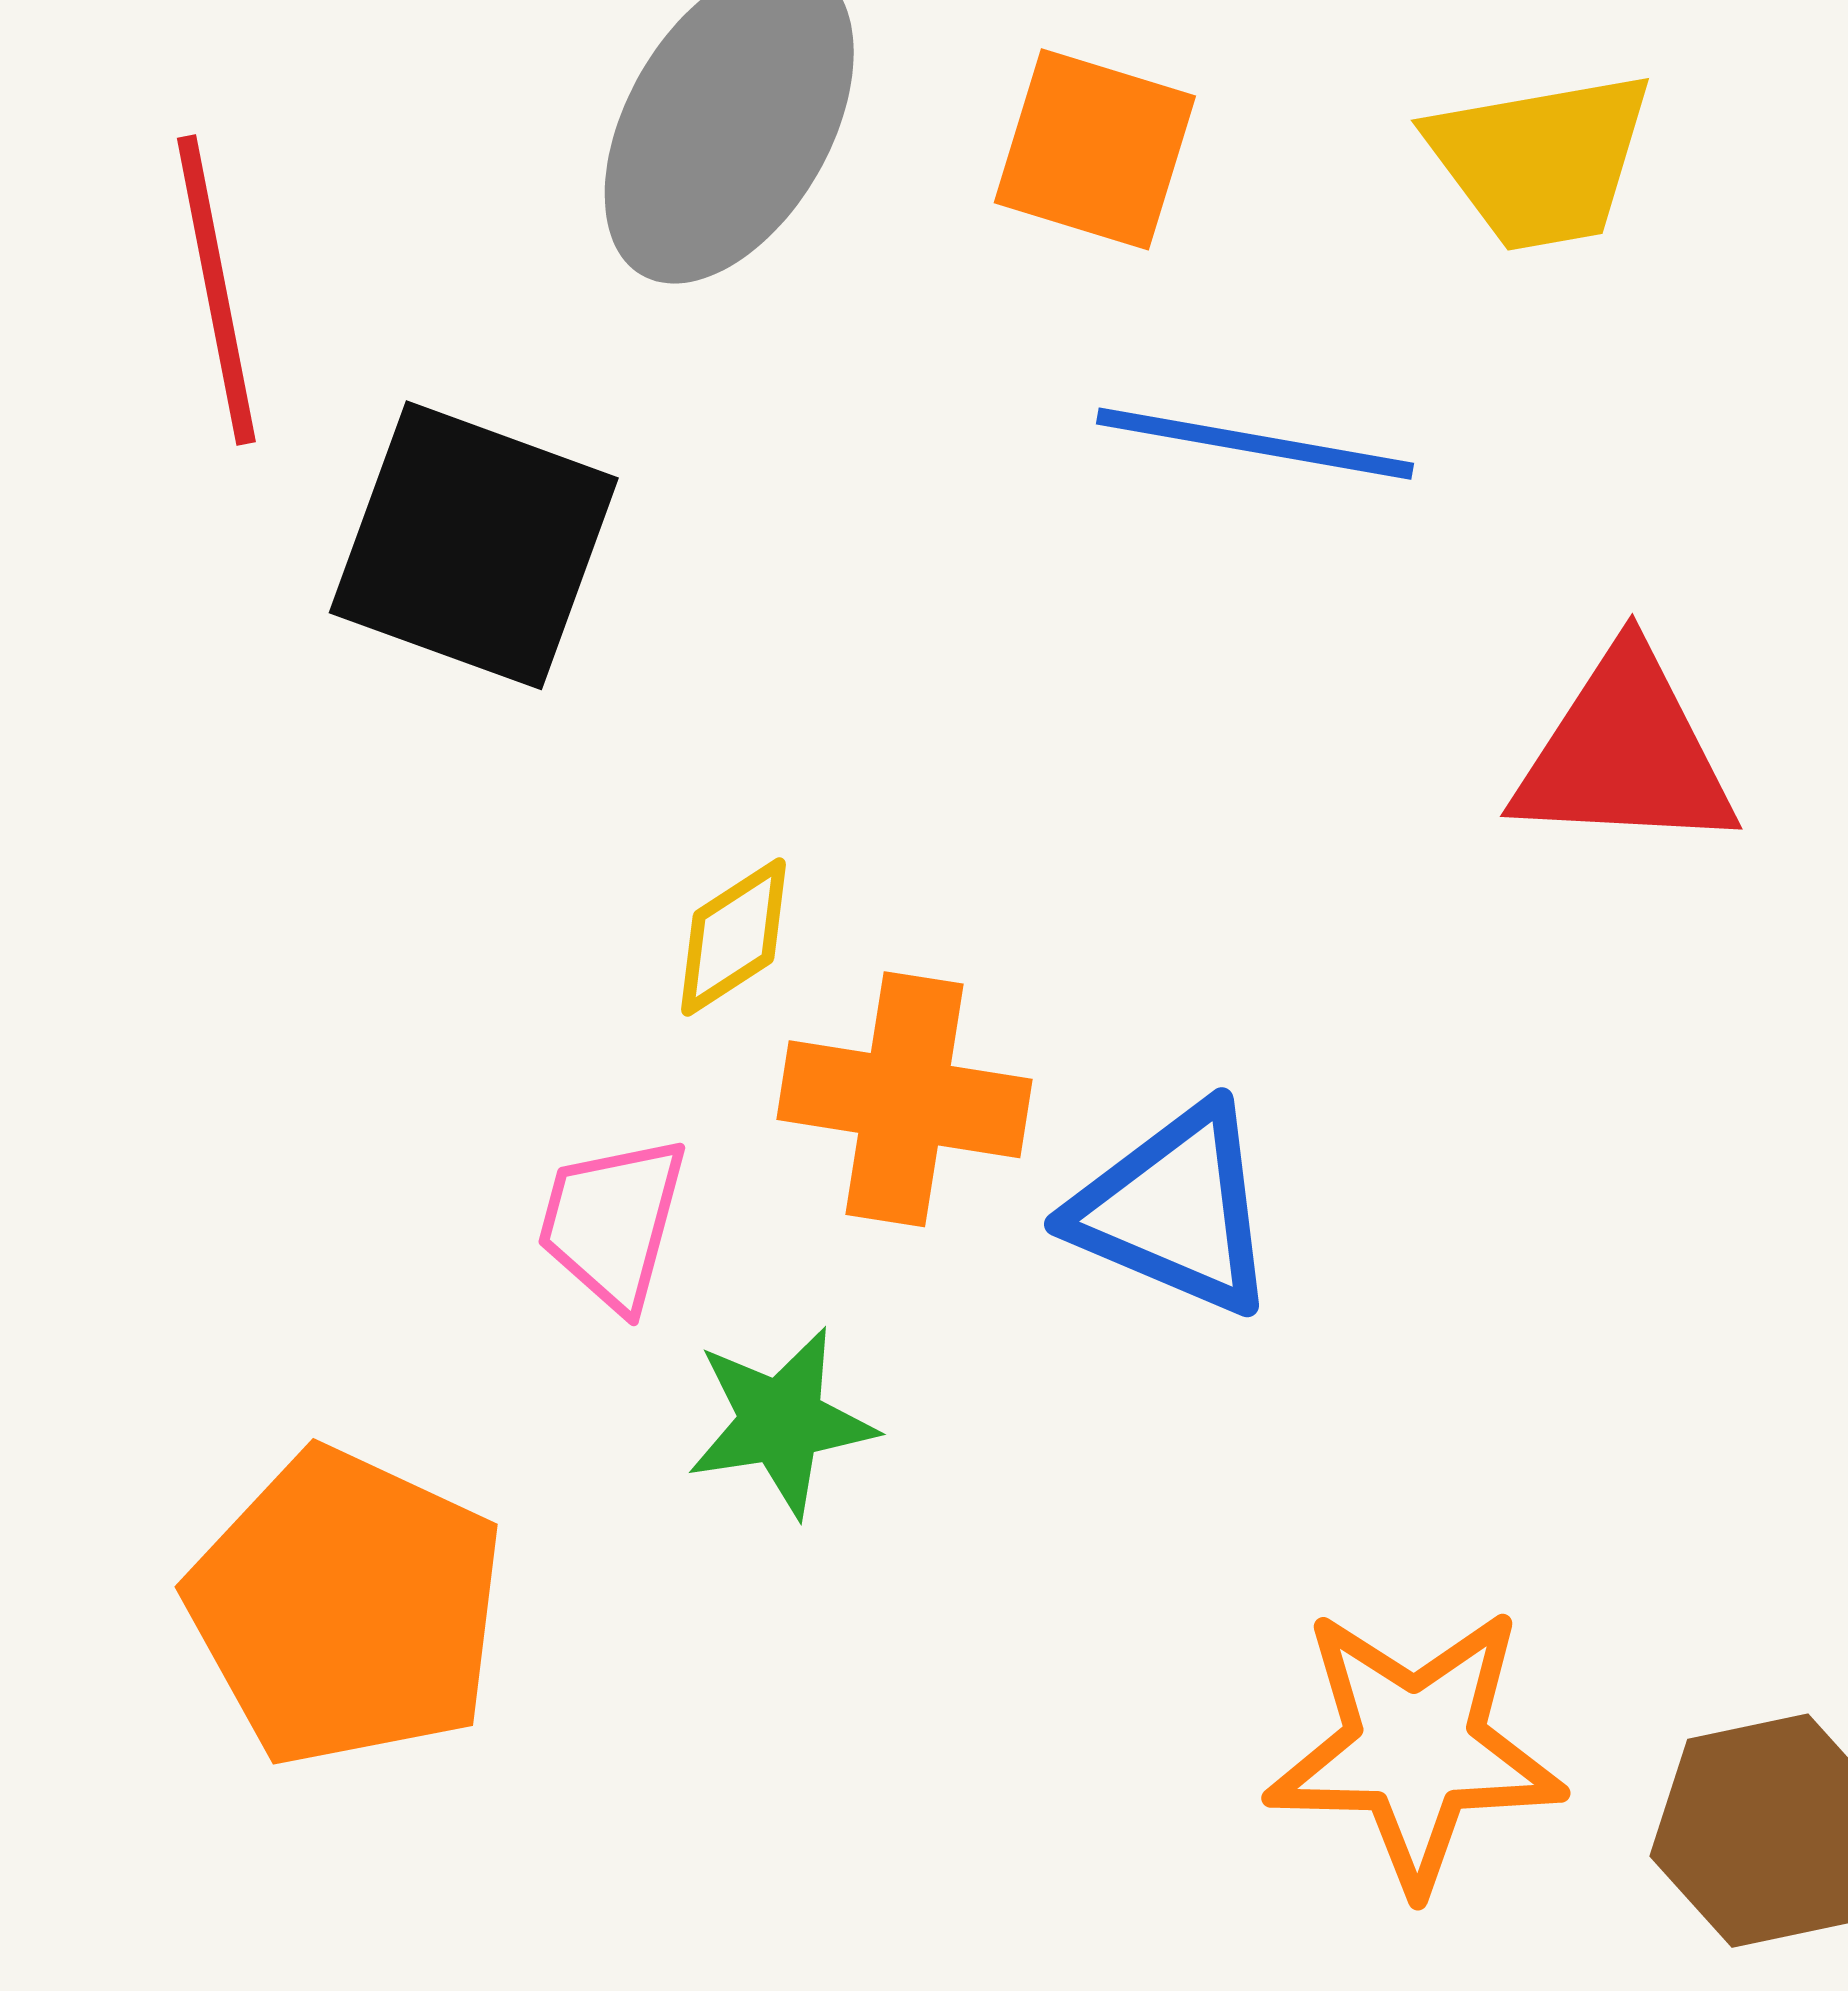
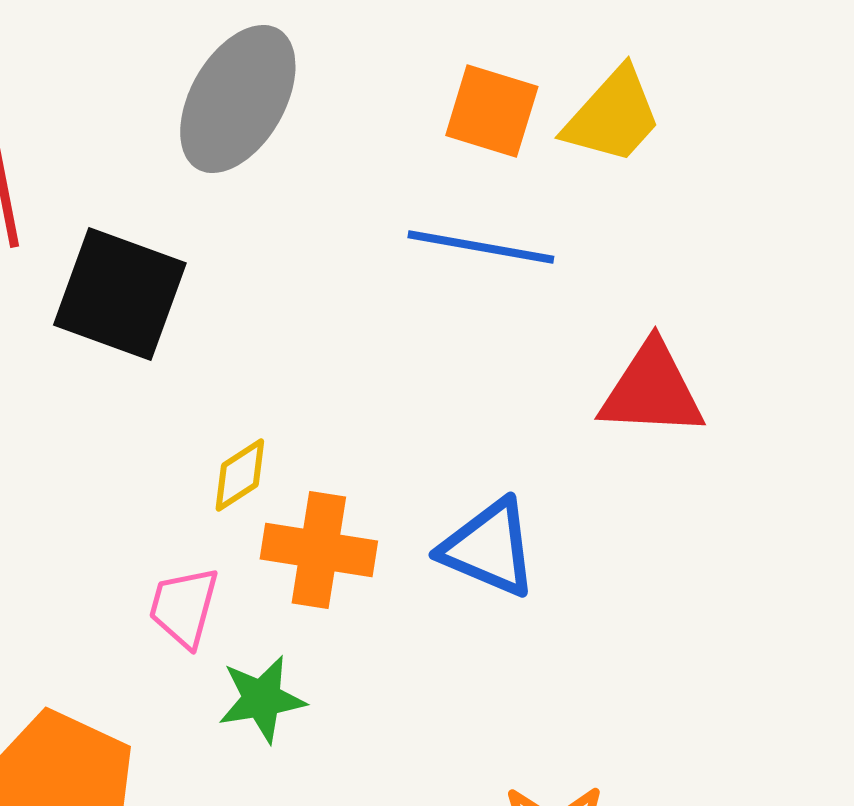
orange square: (1095, 149) -> (492, 111), moved
yellow trapezoid: (1541, 160) -> (613, 116), turned -38
blue triangle: (1175, 1210) -> (489, 548), moved

